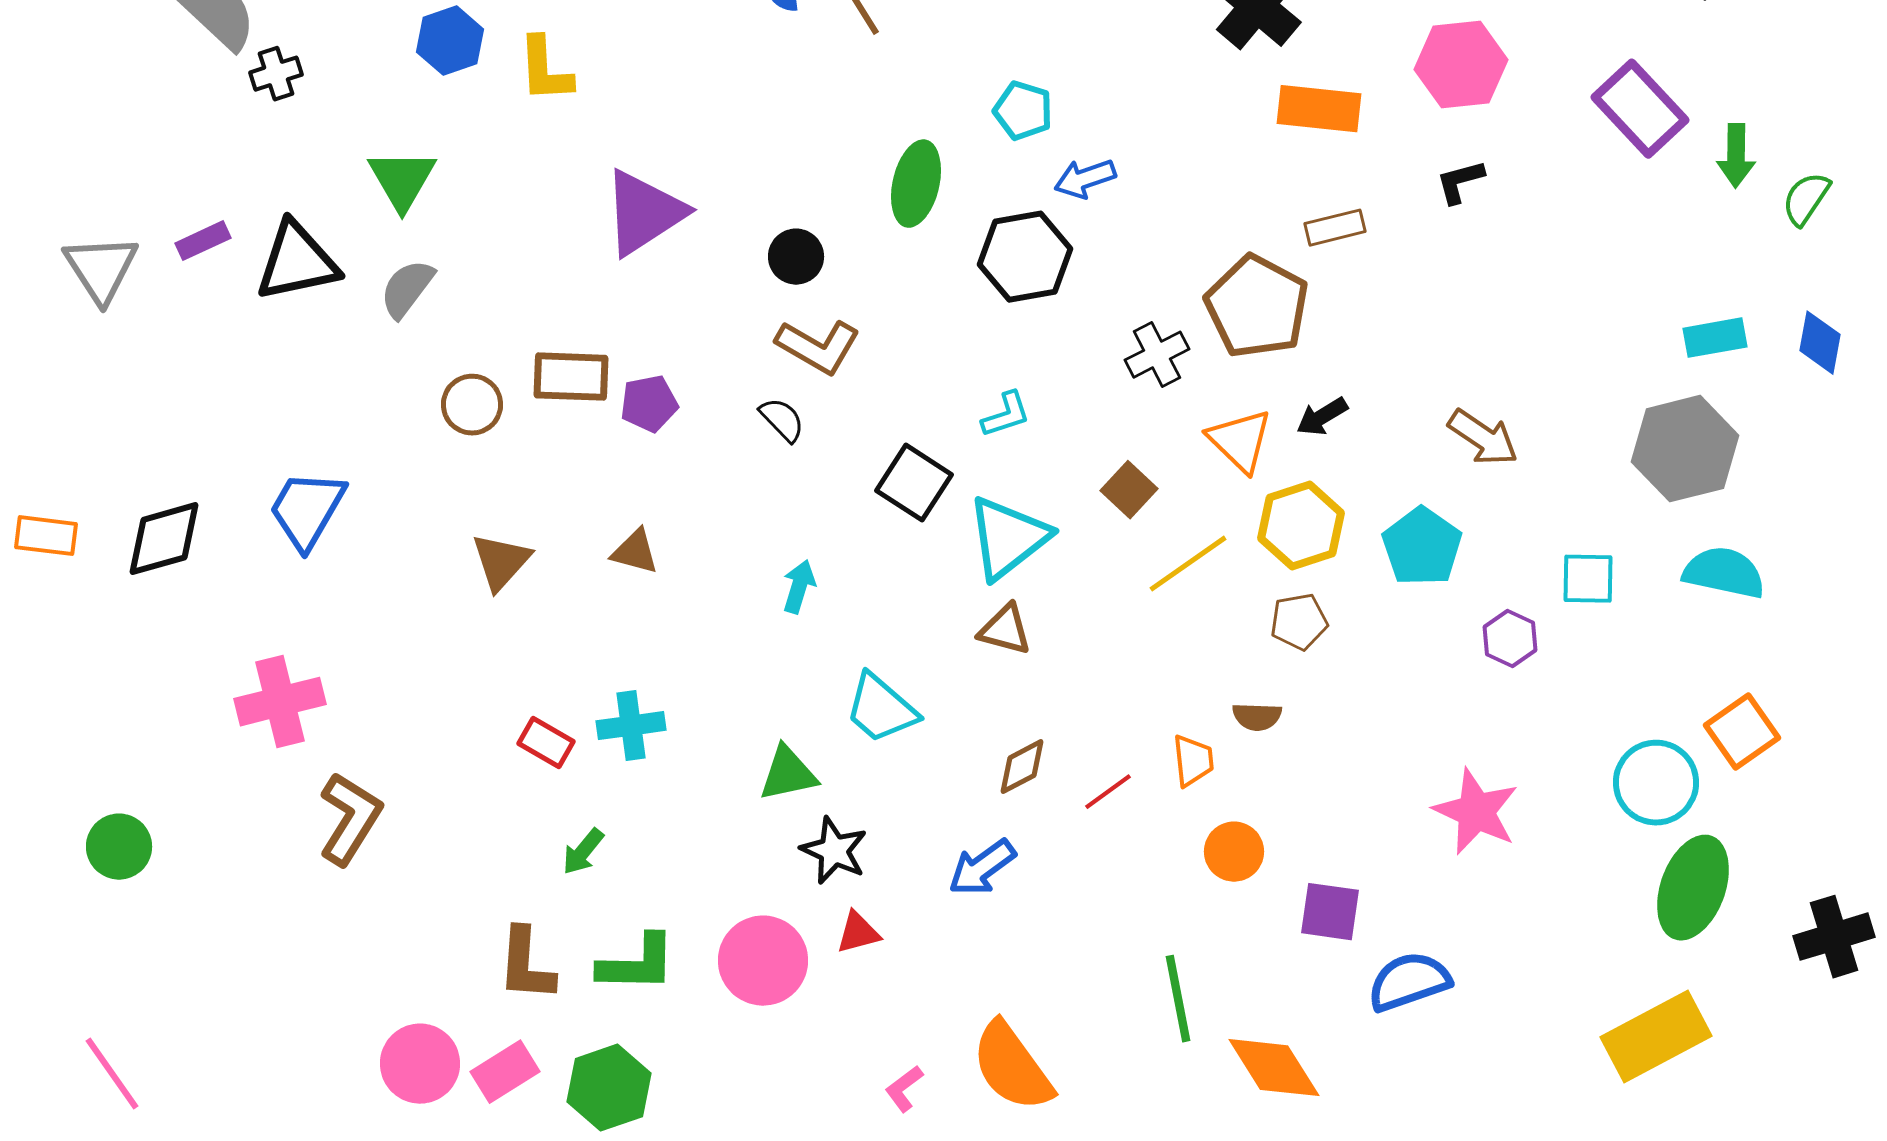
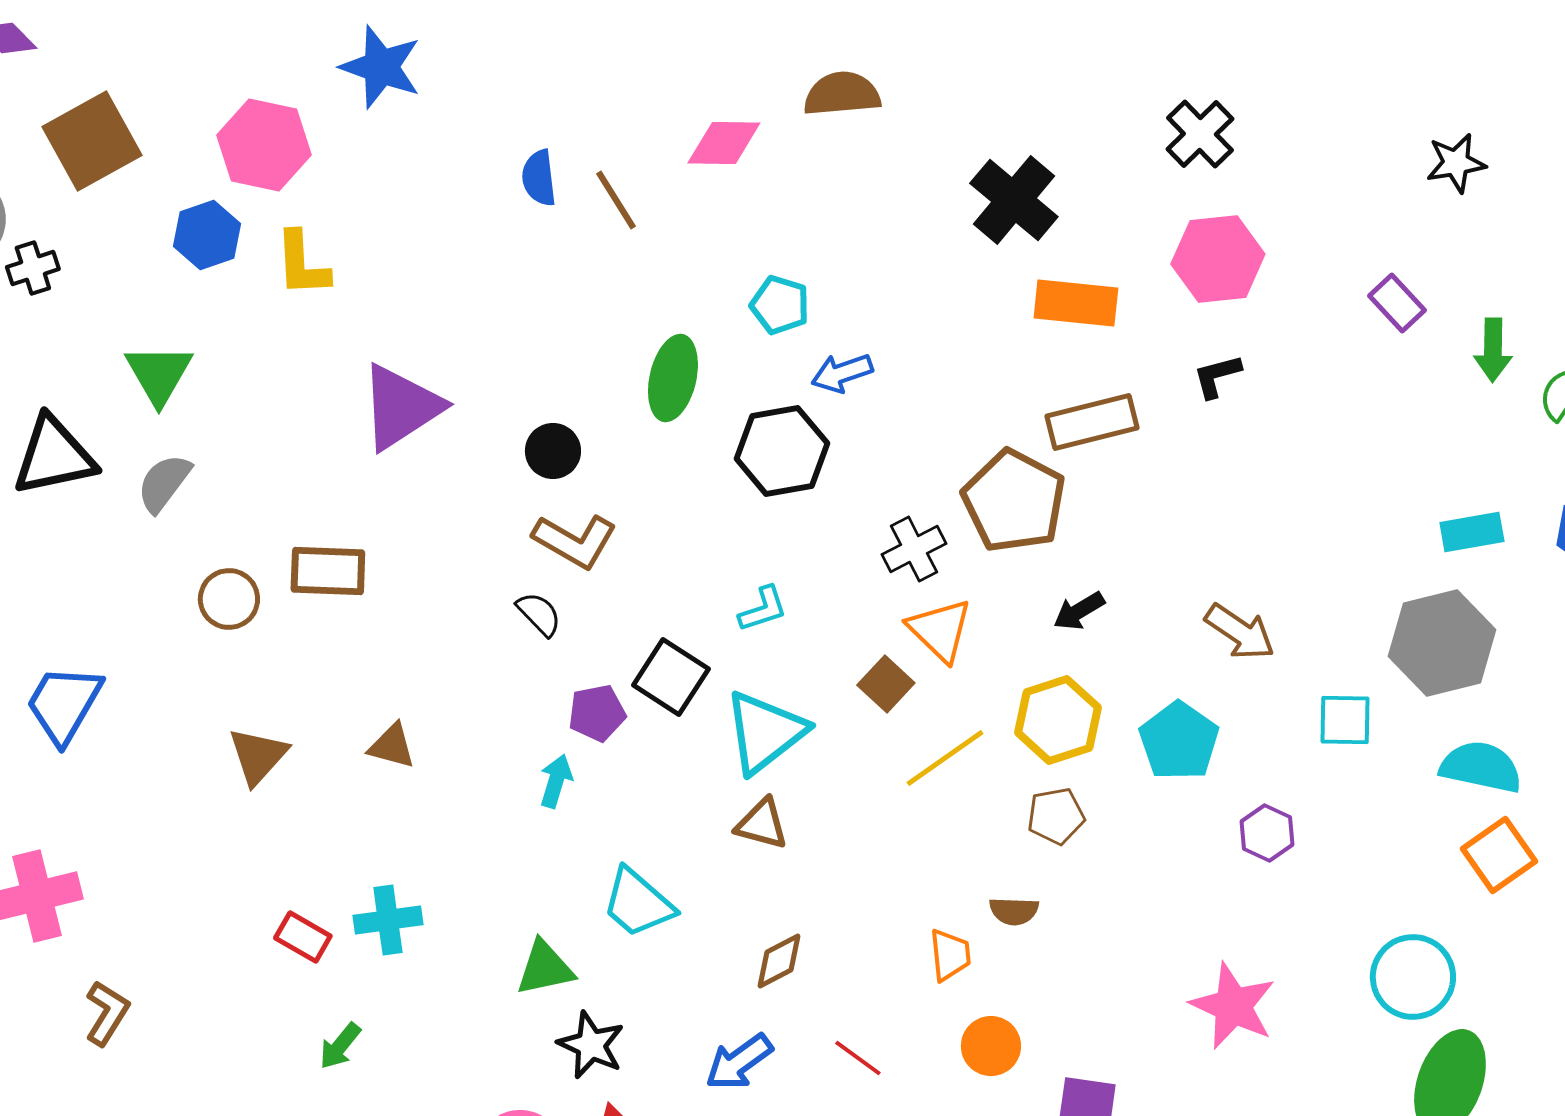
purple rectangle: (1640, 109) -> (1397, 303), size x0.6
brown rectangle: (1335, 228) -> (1092, 422), size x1.5
purple pentagon: (649, 404) -> (597, 713), moved
orange triangle: (1240, 441) -> (940, 630), moved
cyan square: (1588, 579) -> (1345, 720), moved
orange square: (1742, 732) -> (1499, 855), moved
red line: (1108, 792) -> (858, 1058), moved, turned 72
brown L-shape: (350, 819) -> (107, 1013), size x0.7

